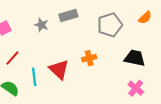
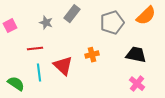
gray rectangle: (68, 16) -> (72, 14), turned -36
orange semicircle: (145, 18) -> (146, 16), size x1.5
red line: (12, 58) -> (35, 49), moved, turned 42

